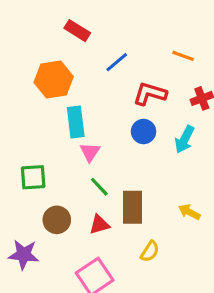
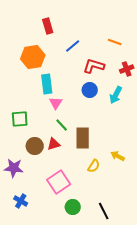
red rectangle: (77, 31) -> (48, 26), turned 42
yellow arrow: (189, 212) -> (118, 156), moved
red triangle: (99, 225) -> (54, 144), moved

